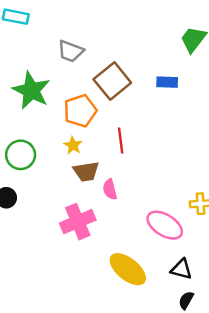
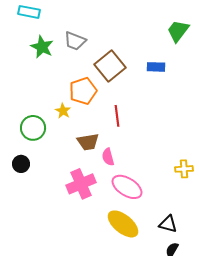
green star: (31, 91) -> (42, 47), moved, size x0.7
yellow star: (73, 145) -> (63, 111), moved
pink ellipse: (165, 225) -> (127, 187), moved

